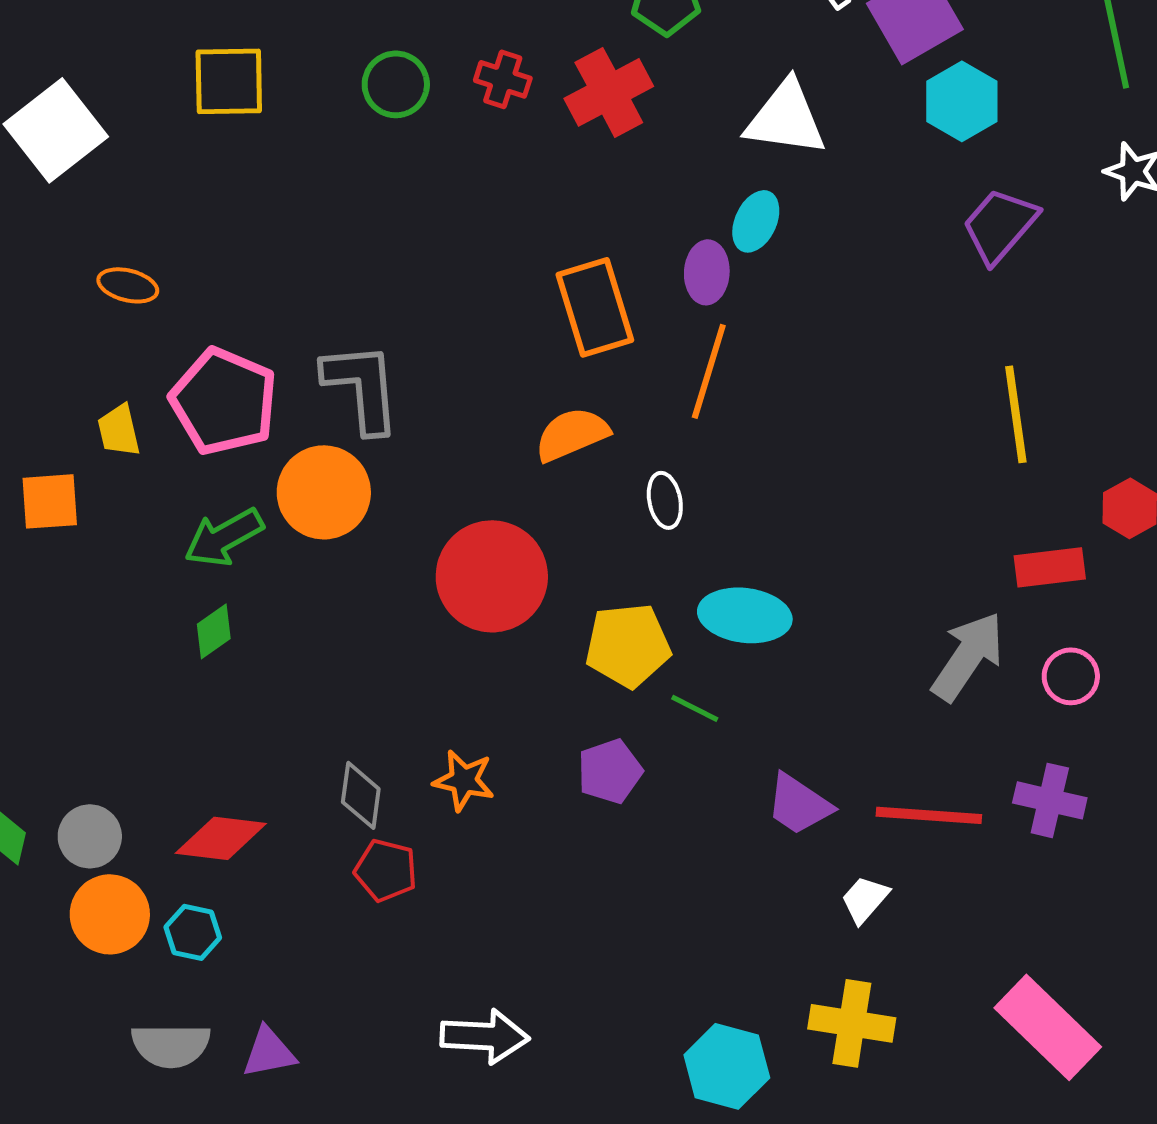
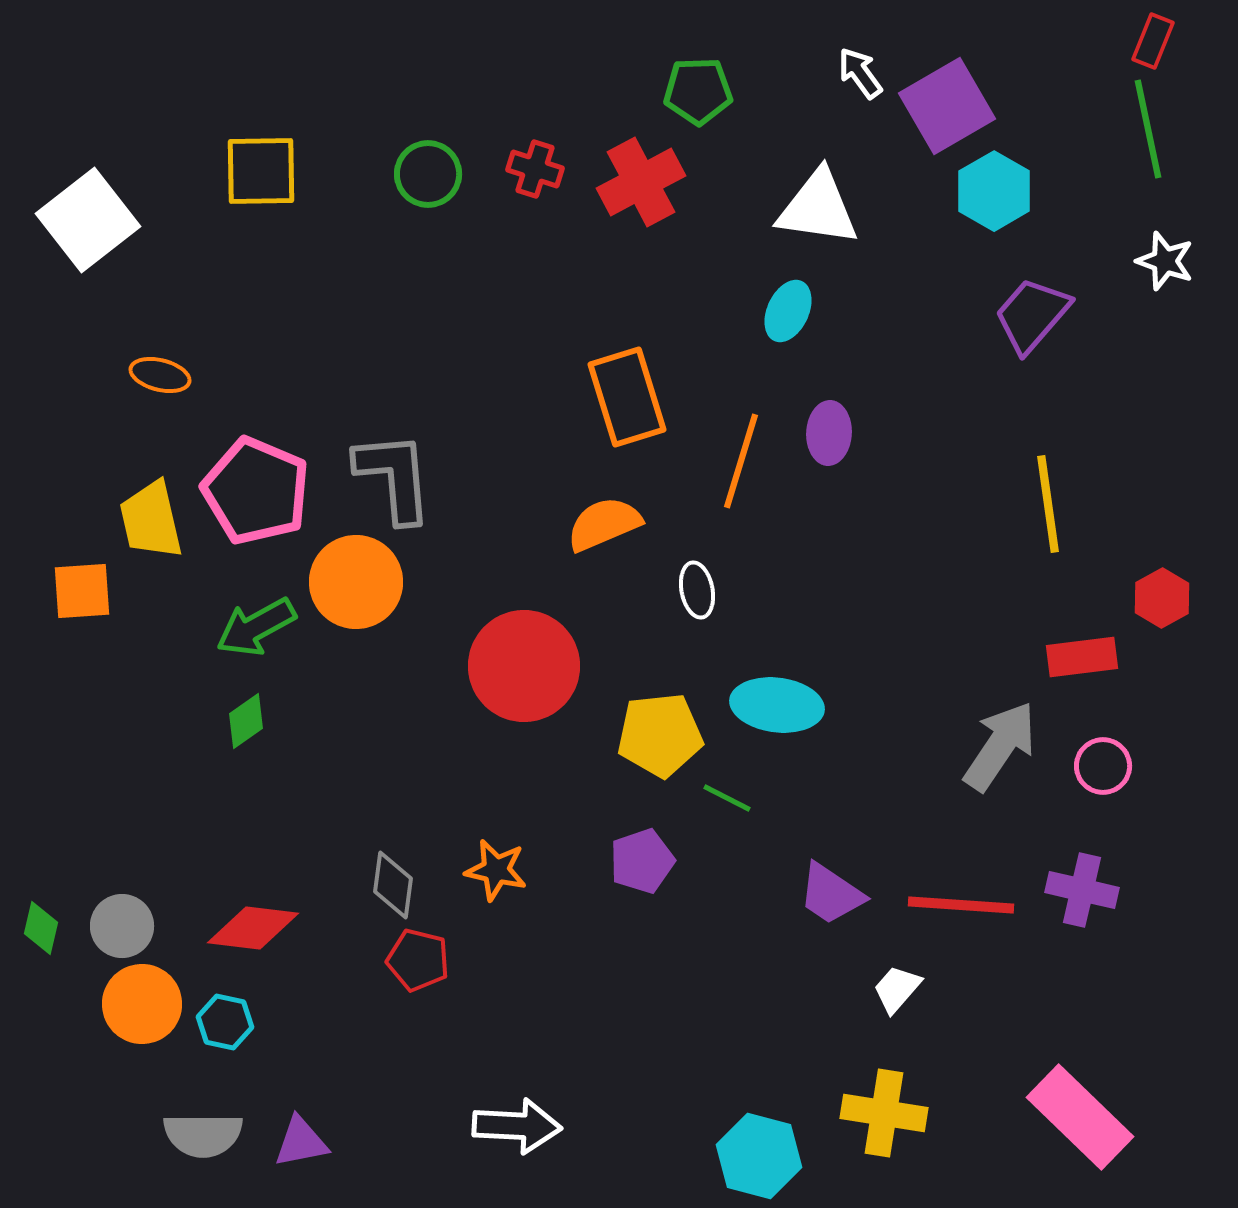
purple ellipse: (707, 272) -> (829, 433), moved
yellow trapezoid: (119, 430) -> (151, 520), size x1.5

